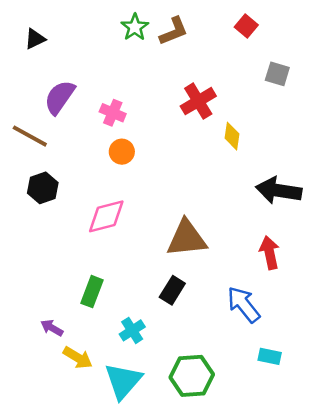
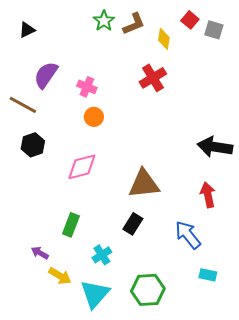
gray square: (277, 74) -> (214, 30), moved
yellow diamond: (232, 136) -> (164, 39), moved

